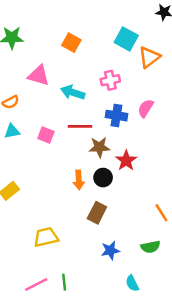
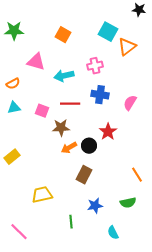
cyan arrow: (73, 92) -> (64, 76), turned -30
pink semicircle: (146, 108) -> (130, 103), moved
brown star: (99, 147) -> (61, 128), moved
orange arrow: (79, 180) -> (69, 148), turned 63
green line: (64, 282) -> (71, 222), moved
pink line: (36, 285) -> (19, 232), moved, turned 72

